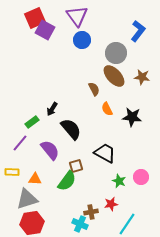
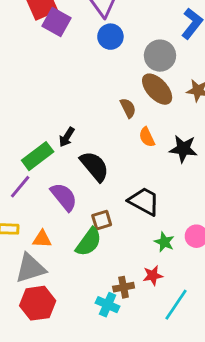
green rectangle: (32, 122) -> (38, 156), size x1.5

